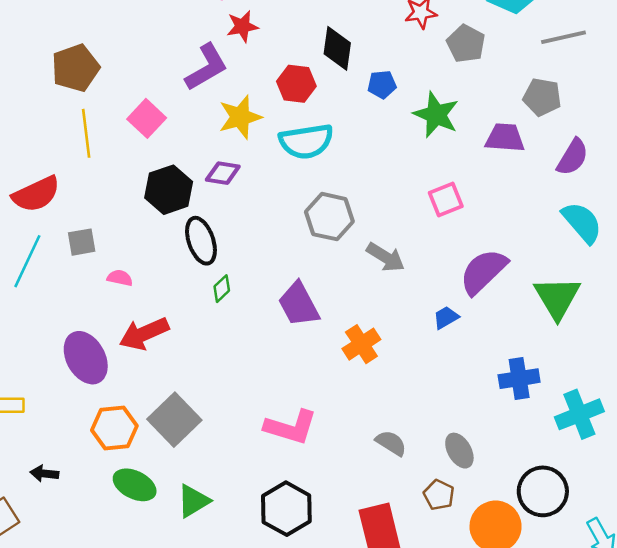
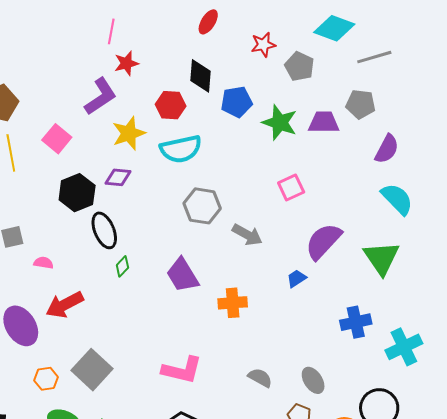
blue pentagon: (382, 84) -> (237, 102), size x1.4
purple trapezoid: (505, 138) -> (324, 122), moved
orange cross: (361, 344) -> (233, 303), turned 32
orange hexagon: (114, 428) -> (46, 379), size x0.7

